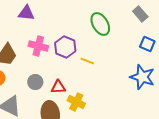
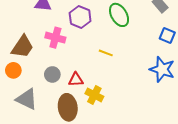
purple hexagon: (65, 47) -> (80, 17), moved

